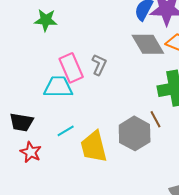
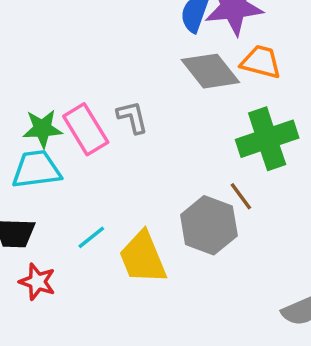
green star: (46, 20) -> (42, 129), moved
gray L-shape: (99, 65) -> (132, 117), turned -30
cyan trapezoid: (58, 87) -> (36, 169), moved

